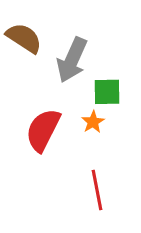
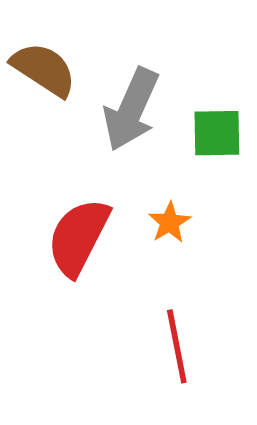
green square: (107, 92) -> (217, 133), moved

